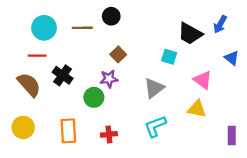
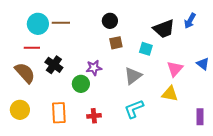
black circle: (111, 16) -> (110, 21), moved
brown line: (82, 28) -> (61, 23), moved
black trapezoid: (190, 34) -> (164, 29), turned -50
brown square: (118, 54) -> (116, 43), moved, turned 32
blue triangle: (232, 58) -> (203, 64), moved
pink triangle: (203, 80) -> (175, 69), turned 36

